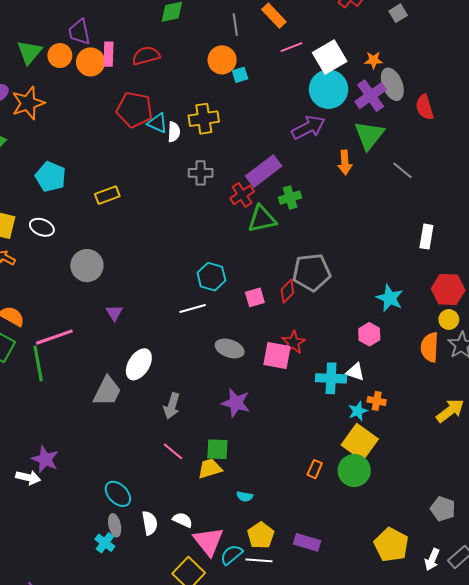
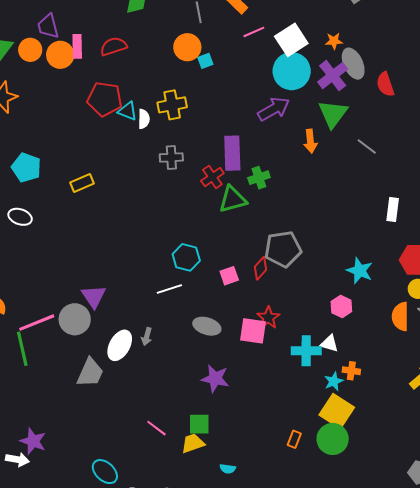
purple rectangle: (264, 171) -> (232, 153), turned -52
gray circle: (87, 266) -> (75, 319), moved
purple triangle: (114, 313) -> (94, 296), size x1.5
gray arrow: (172, 406) -> (147, 337), moved, size x0.7

